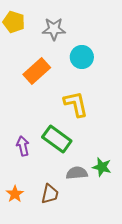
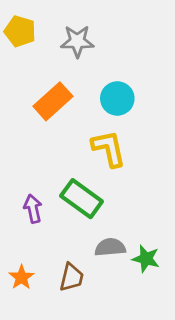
cyan circle: (82, 57) -> (117, 98), moved
green star: (102, 167) -> (146, 259), moved

